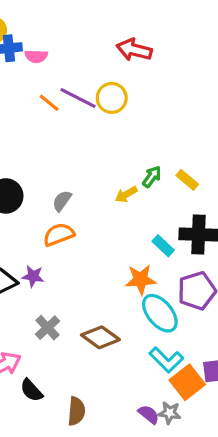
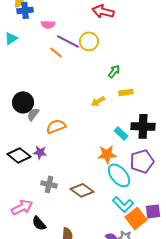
pink semicircle: (36, 56) -> (48, 24), moved
orange line: (49, 103) -> (56, 52), moved
green arrow: (152, 177) -> (114, 71), moved
yellow rectangle: (187, 180) -> (126, 92), moved, turned -48
gray semicircle: (62, 201) -> (33, 114), moved
gray cross: (47, 328) -> (49, 184), turned -35

